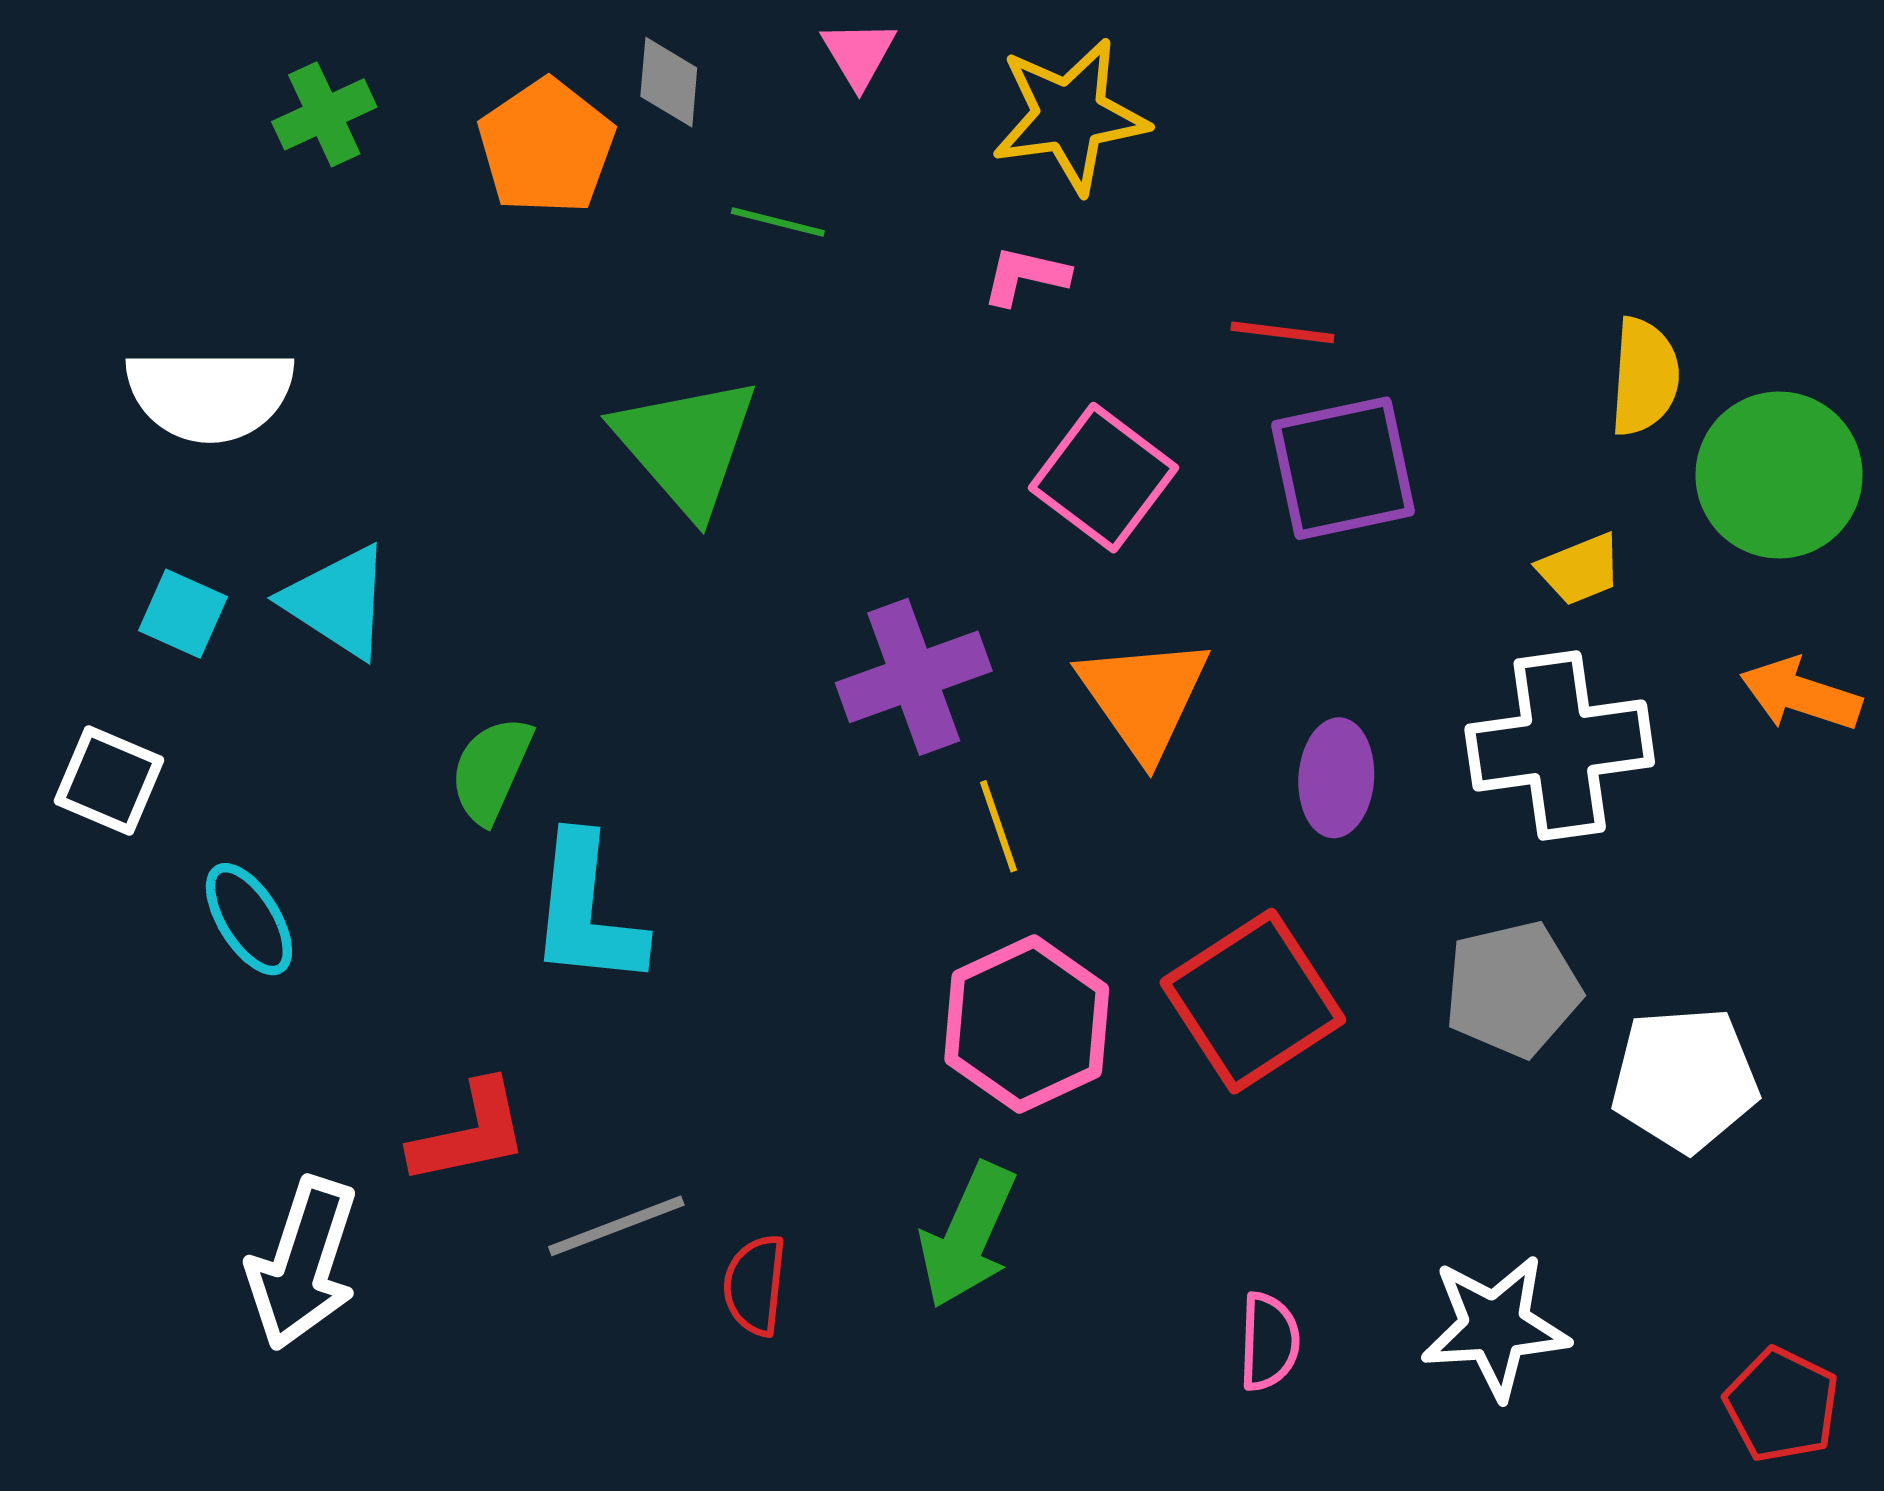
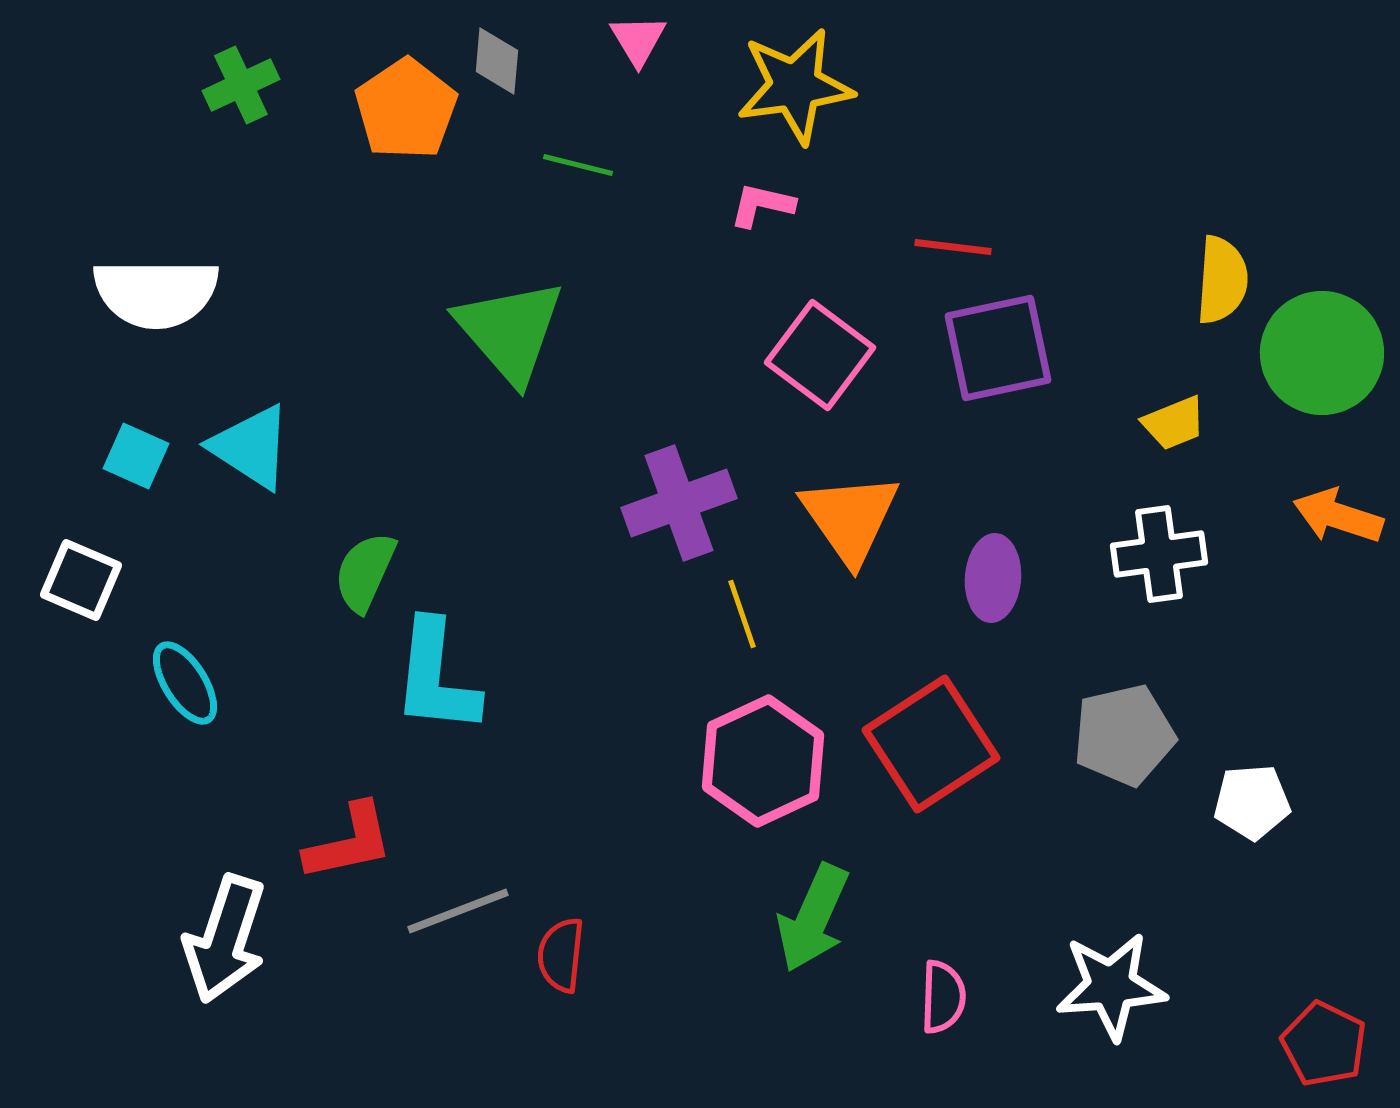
white cross: (1560, 746) -> (1159, 554), size x0.7
white pentagon: (1685, 1079) -> (1252, 802), size x0.7
green arrow: (968, 1235) -> (813, 918), moved

